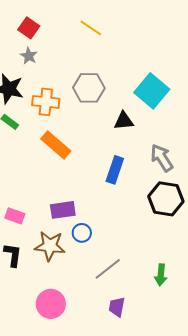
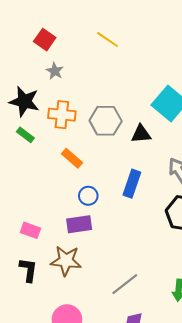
gray star: (29, 56) -> (55, 71), moved
gray hexagon: (89, 88) -> (106, 121), moved
orange rectangle: (56, 145) -> (72, 158), size x0.7
blue circle: (82, 233) -> (88, 196), moved

